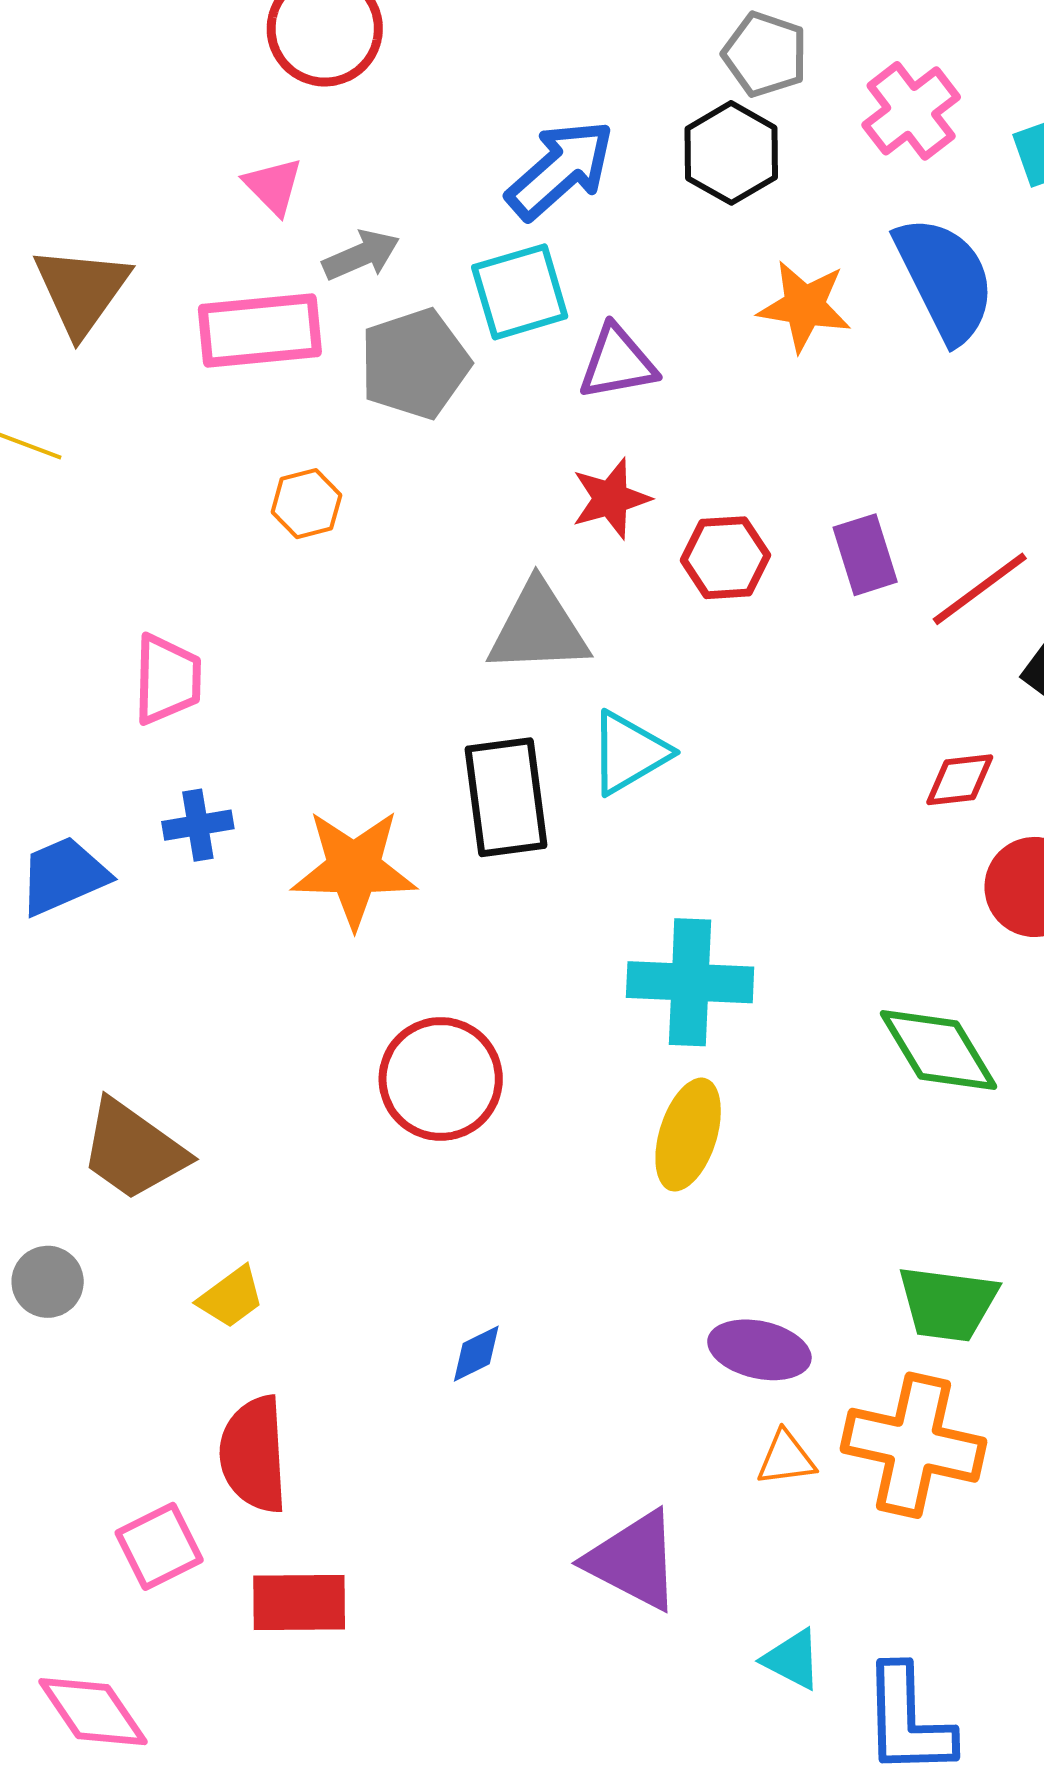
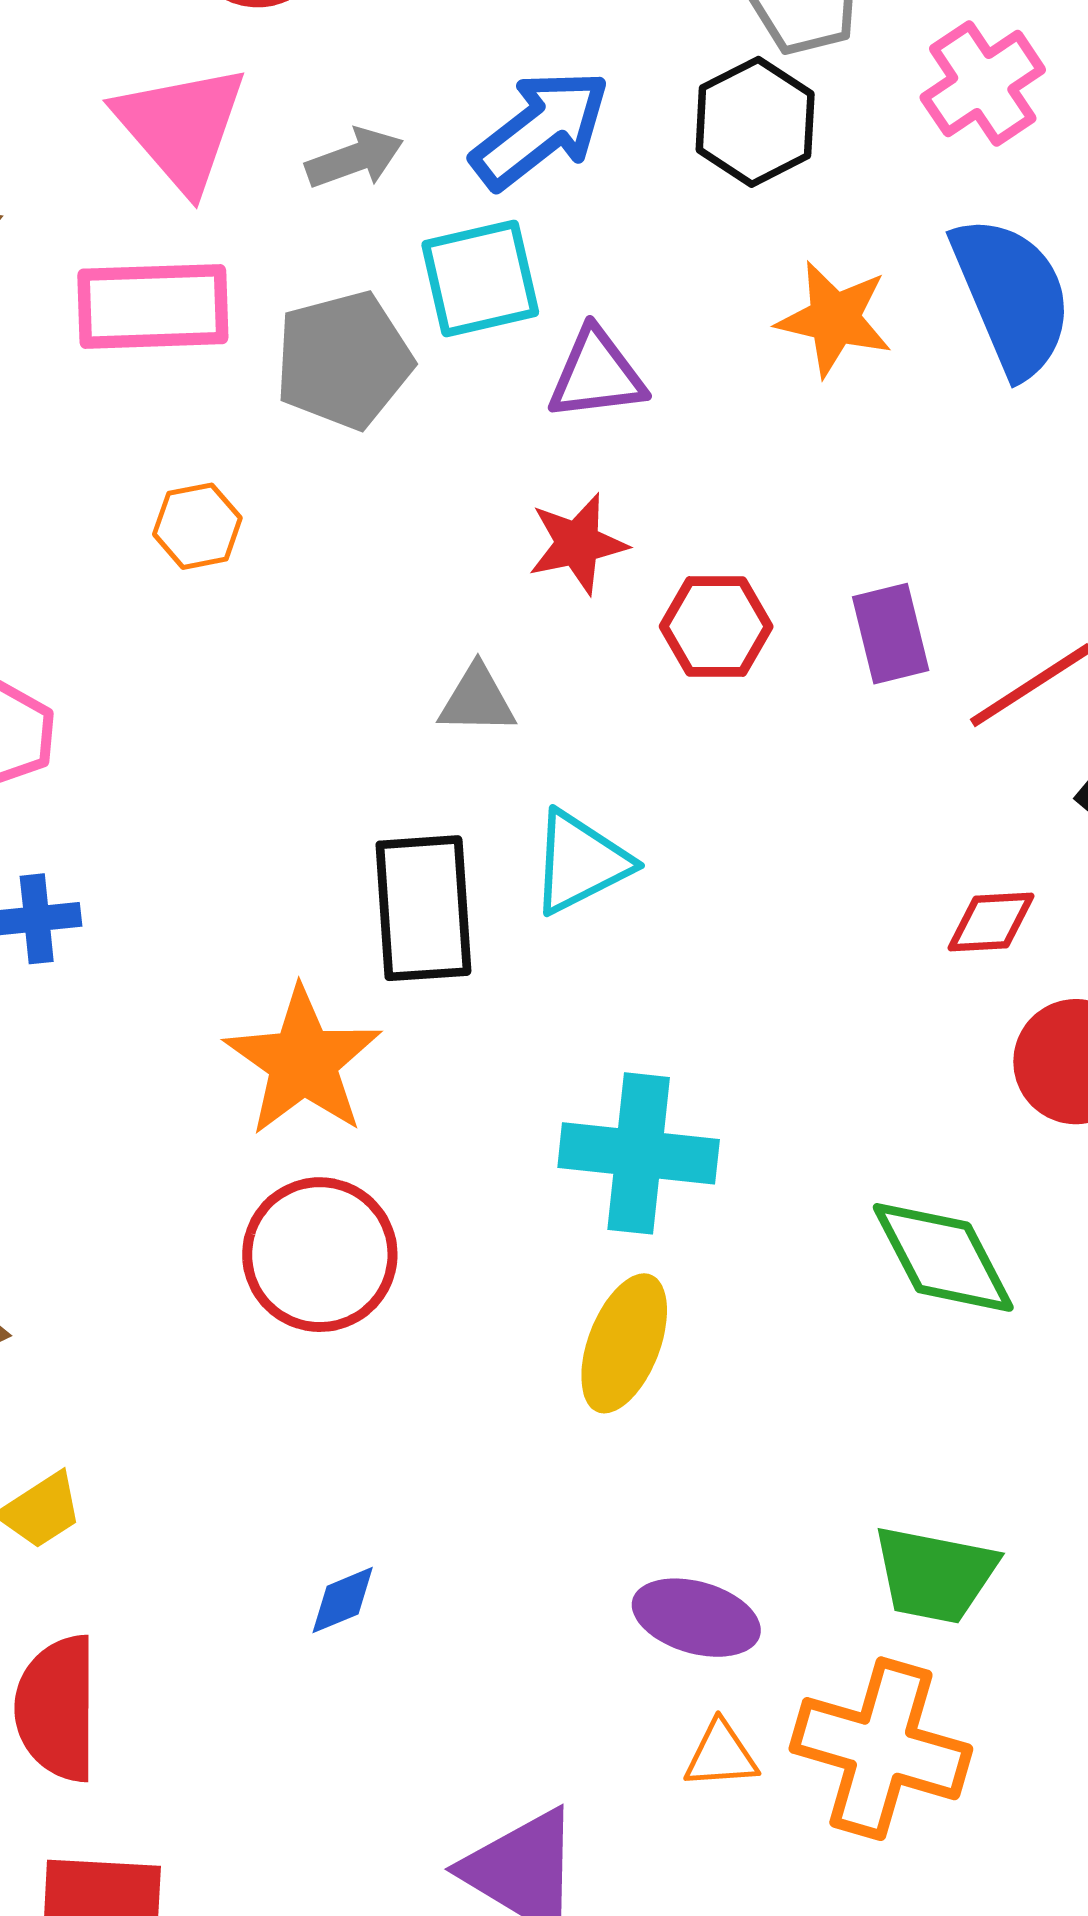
pink triangle: (273, 186) -> (181, 127), size x1.8
gray arrow: (361, 255) -> (355, 158), moved
gray triangle: (538, 628) -> (477, 700), size x0.6
orange star: (354, 869) -> (303, 1062), moved, turned 30

